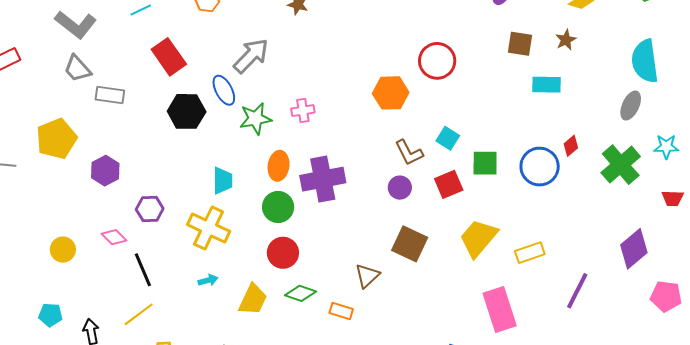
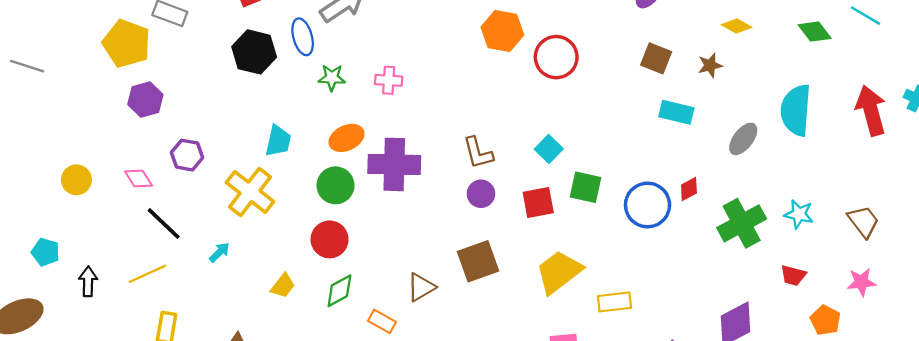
orange hexagon: (391, 93) -> (502, 31), moved
gray ellipse: (631, 106) -> (743, 139), moved
green star: (255, 119) -> (332, 78), size x0.7
yellow pentagon: (56, 139) -> (127, 43), moved, turned 30
brown L-shape: (409, 153) -> (478, 153), moved
orange ellipse: (279, 166) -> (347, 138), turned 44
brown square: (410, 244) -> (478, 261), turned 33
black line: (143, 270) -> (164, 223), turned -36
cyan arrow: (208, 280) -> (219, 252), moved, turned -42
green diamond: (300, 293) -> (339, 291), turned -60
yellow trapezoid: (253, 299) -> (283, 286), size x0.7

